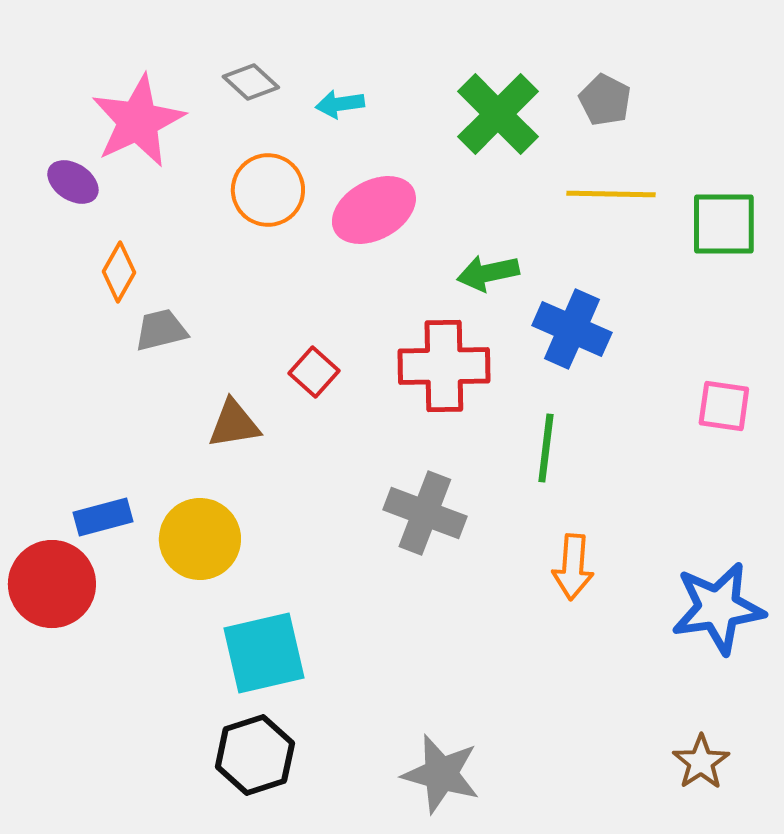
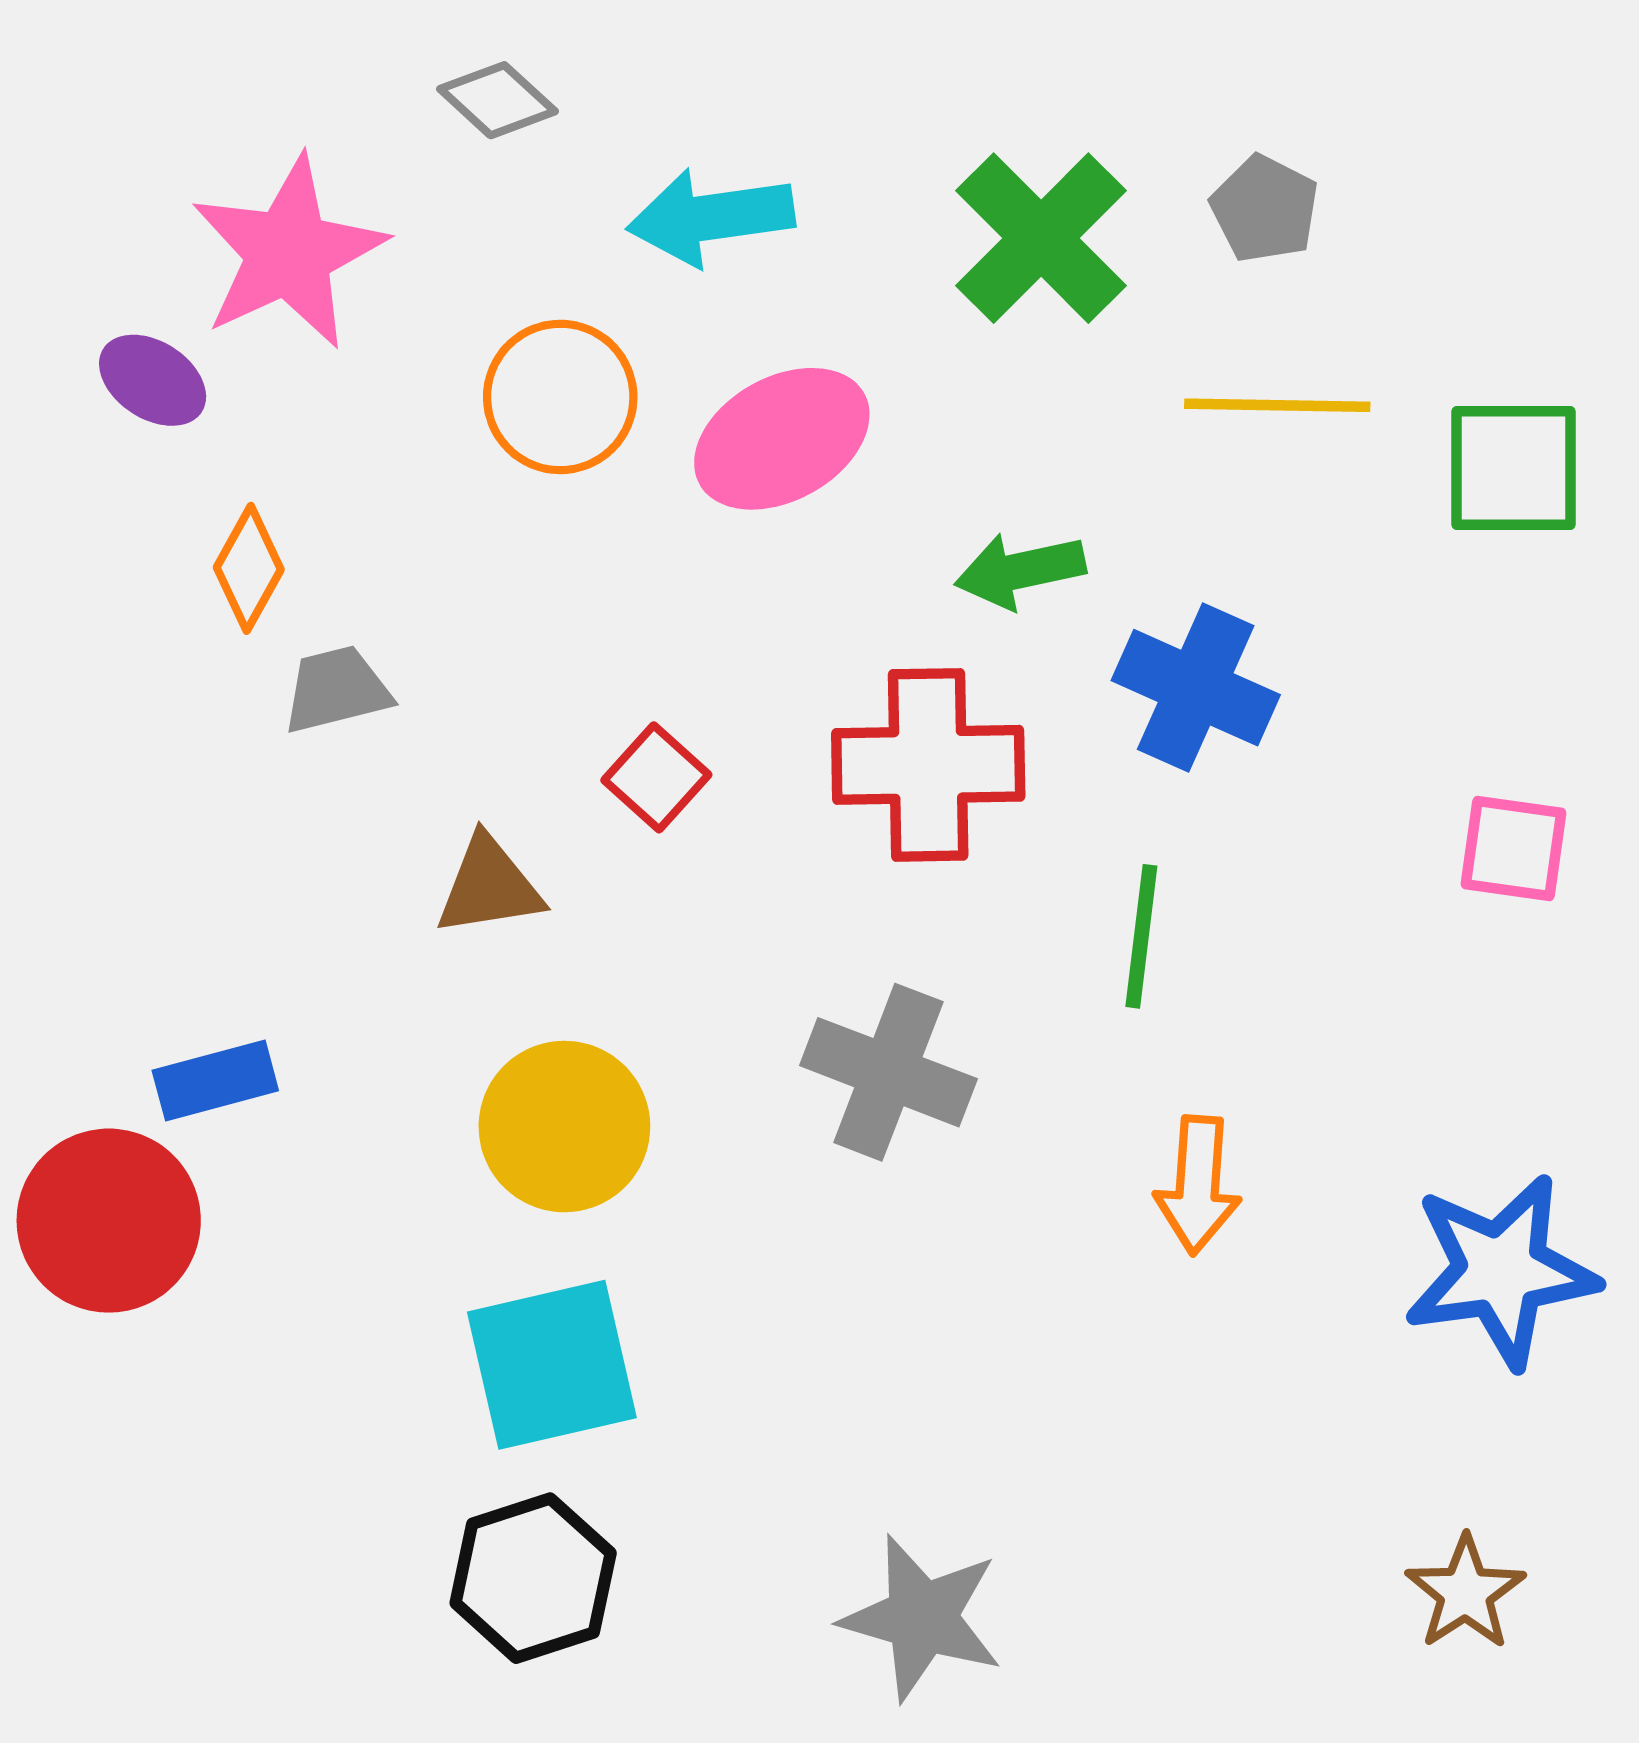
gray diamond: (251, 82) -> (498, 100), moved
cyan arrow: (340, 104) -> (711, 217), size x1.6
yellow circle: (200, 539) -> (564, 1127), moved

